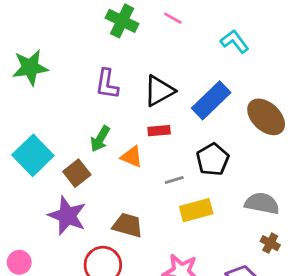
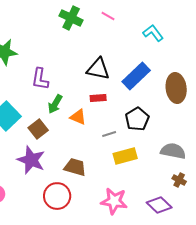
purple L-shape: (107, 84) -> (40, 79), moved
black triangle: (159, 91) -> (98, 69), turned 40
brown ellipse: (266, 117) -> (176, 88), turned 40

